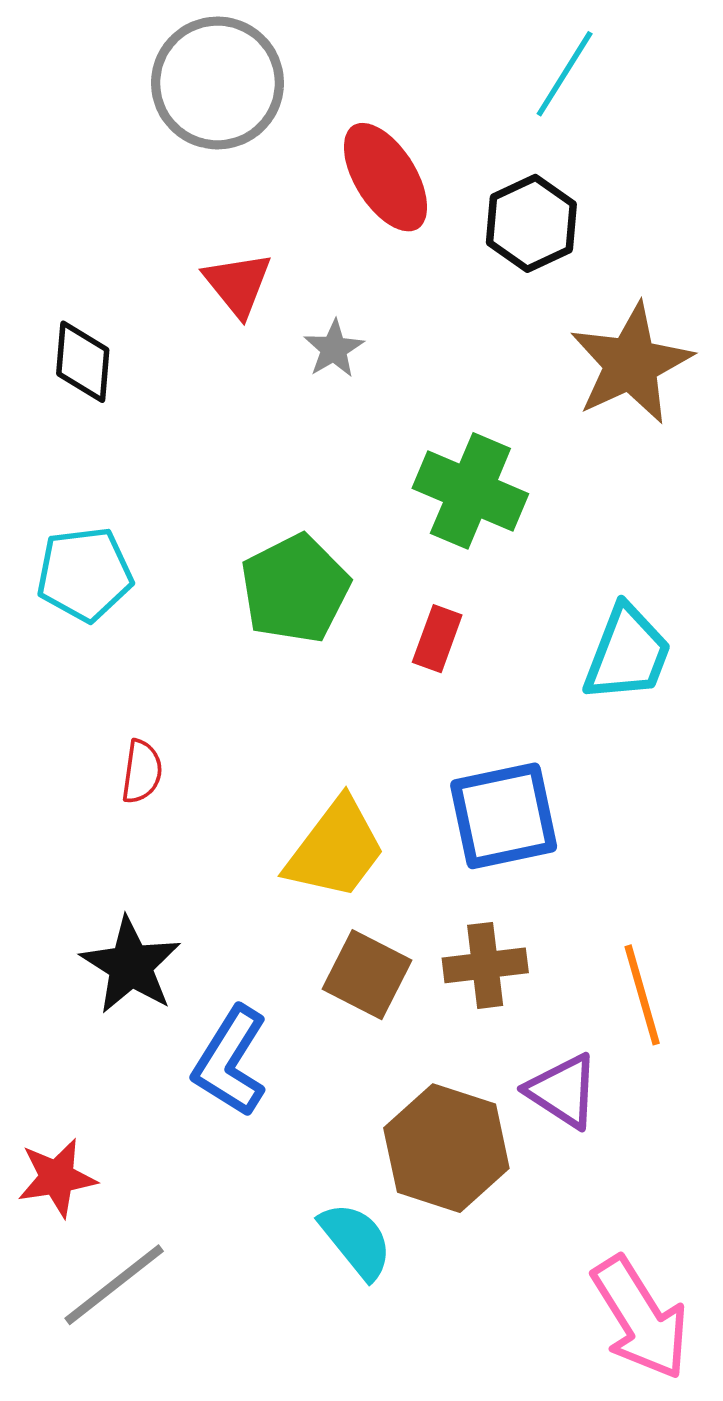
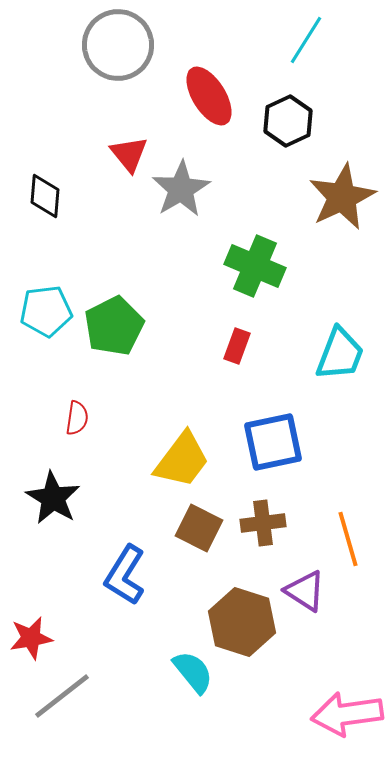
gray star: (334, 349) -> (181, 189), size x1.8
green pentagon: (295, 589) -> (114, 326), moved
black star: (131, 965) -> (53, 498), moved
pink arrow: (640, 1318) -> (347, 714), turned 114

